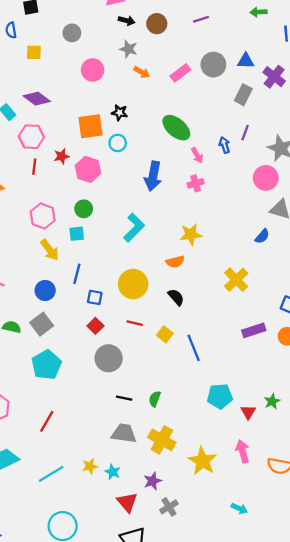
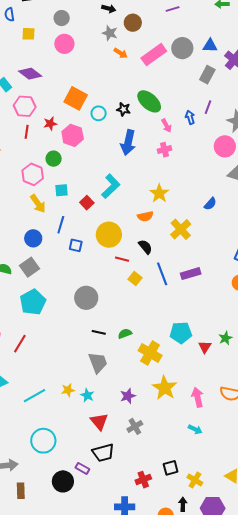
brown circle: (157, 24) -> (133, 23), moved
pink circle: (93, 70) -> (64, 44), moved
pink rectangle: (180, 73) -> (154, 55), size x1.4
black star: (120, 113) -> (124, 109), moved
orange square: (91, 126) -> (76, 98), turned 35
green circle: (84, 209) -> (54, 159), moved
yellow star: (191, 234) -> (159, 193), turned -30
blue semicircle: (262, 236) -> (210, 204), moved
yellow cross: (236, 280) -> (181, 229), moved
red line: (135, 323) -> (122, 259), moved
red square: (95, 326) -> (87, 203), moved
purple rectangle: (254, 330) -> (191, 274), moved
blue line: (194, 348) -> (162, 274), moved
green semicircle: (155, 399) -> (125, 334), turned 48
red line: (47, 421) -> (20, 344), moved
gray trapezoid: (124, 433) -> (98, 363), turned 60
yellow cross: (162, 440) -> (150, 353), moved
pink arrow: (243, 451) -> (197, 397), moved
purple star: (153, 481) -> (128, 396), moved

